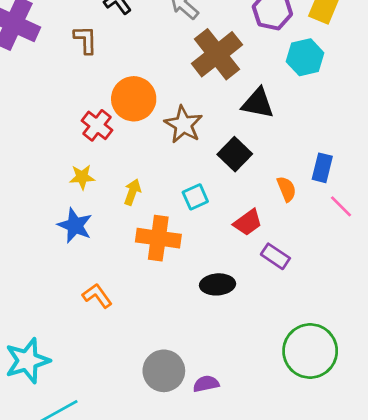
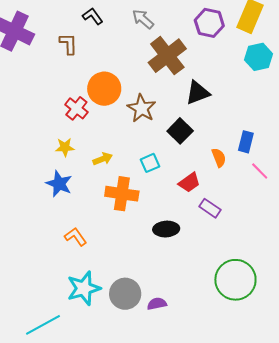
cyan hexagon: (305, 57) -> (259, 57), moved
black triangle: (258, 103) -> (198, 93), turned -32
yellow arrow: (132, 192) -> (103, 159), turned 48
cyan star: (27, 361) -> (84, 288), moved

